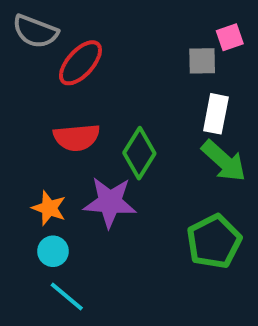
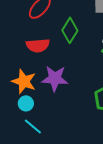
green diamond: (139, 153) -> (70, 30), moved
orange star: (49, 208) -> (24, 81), size x1.4

